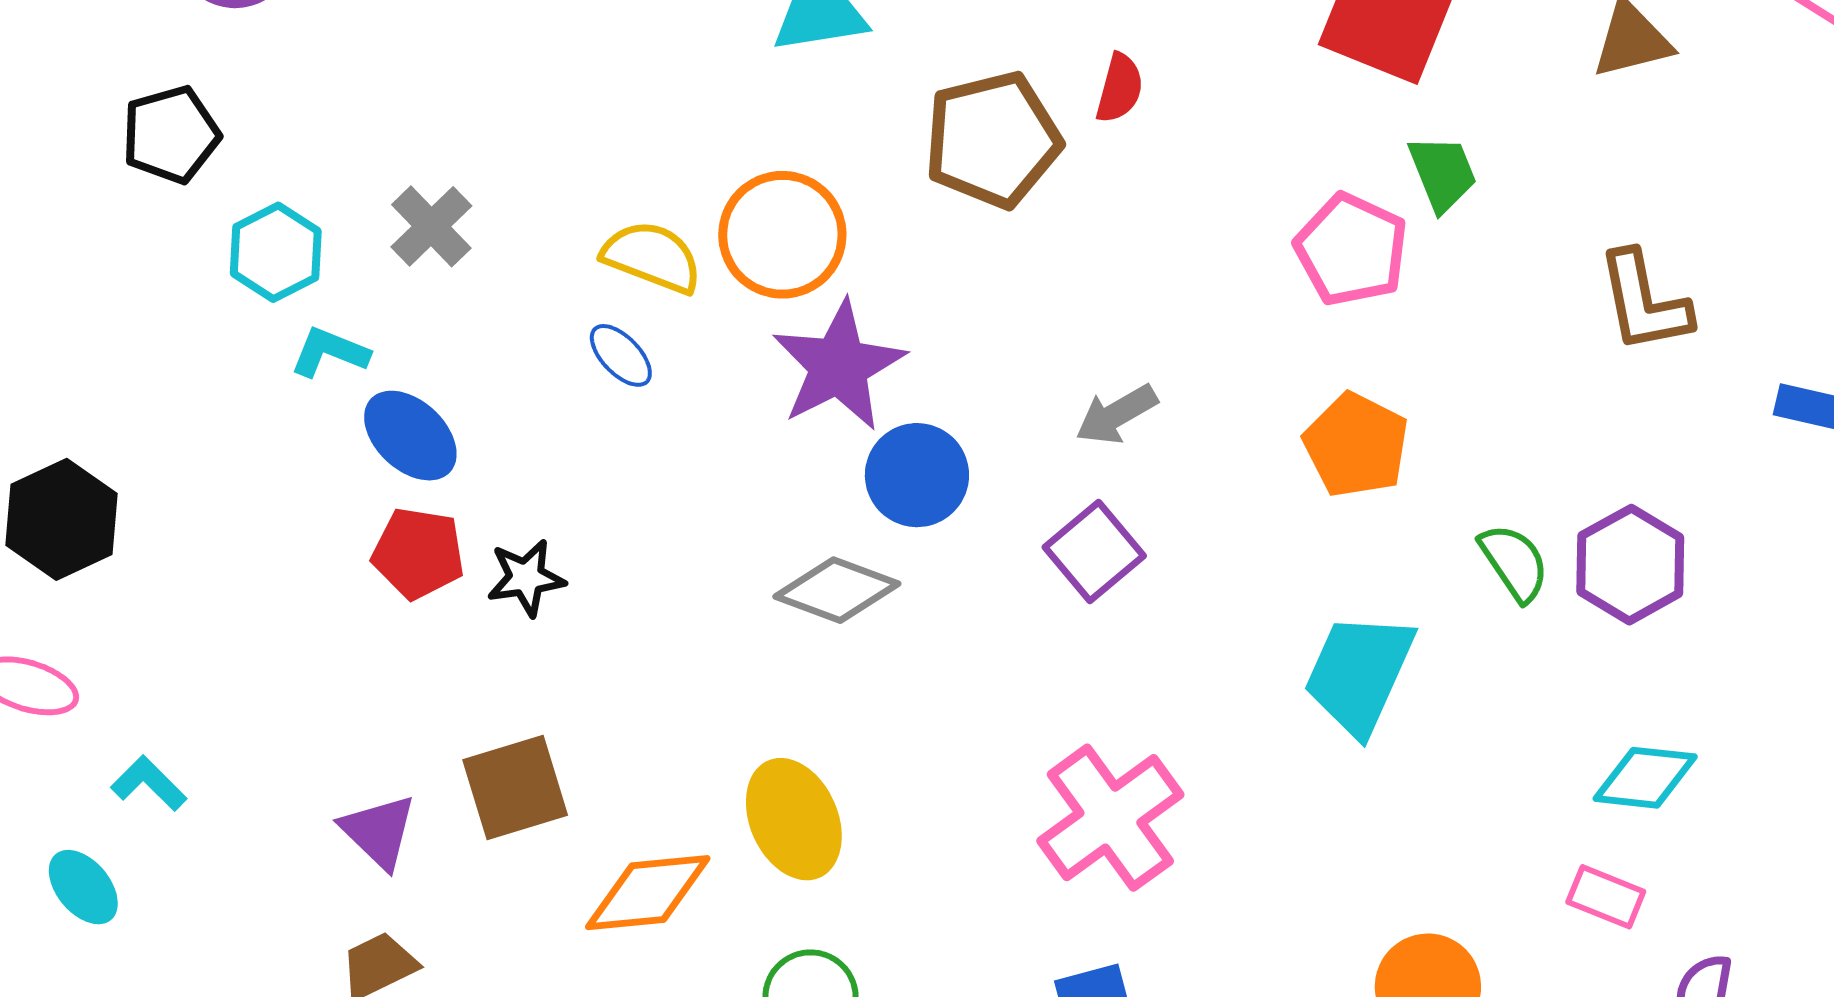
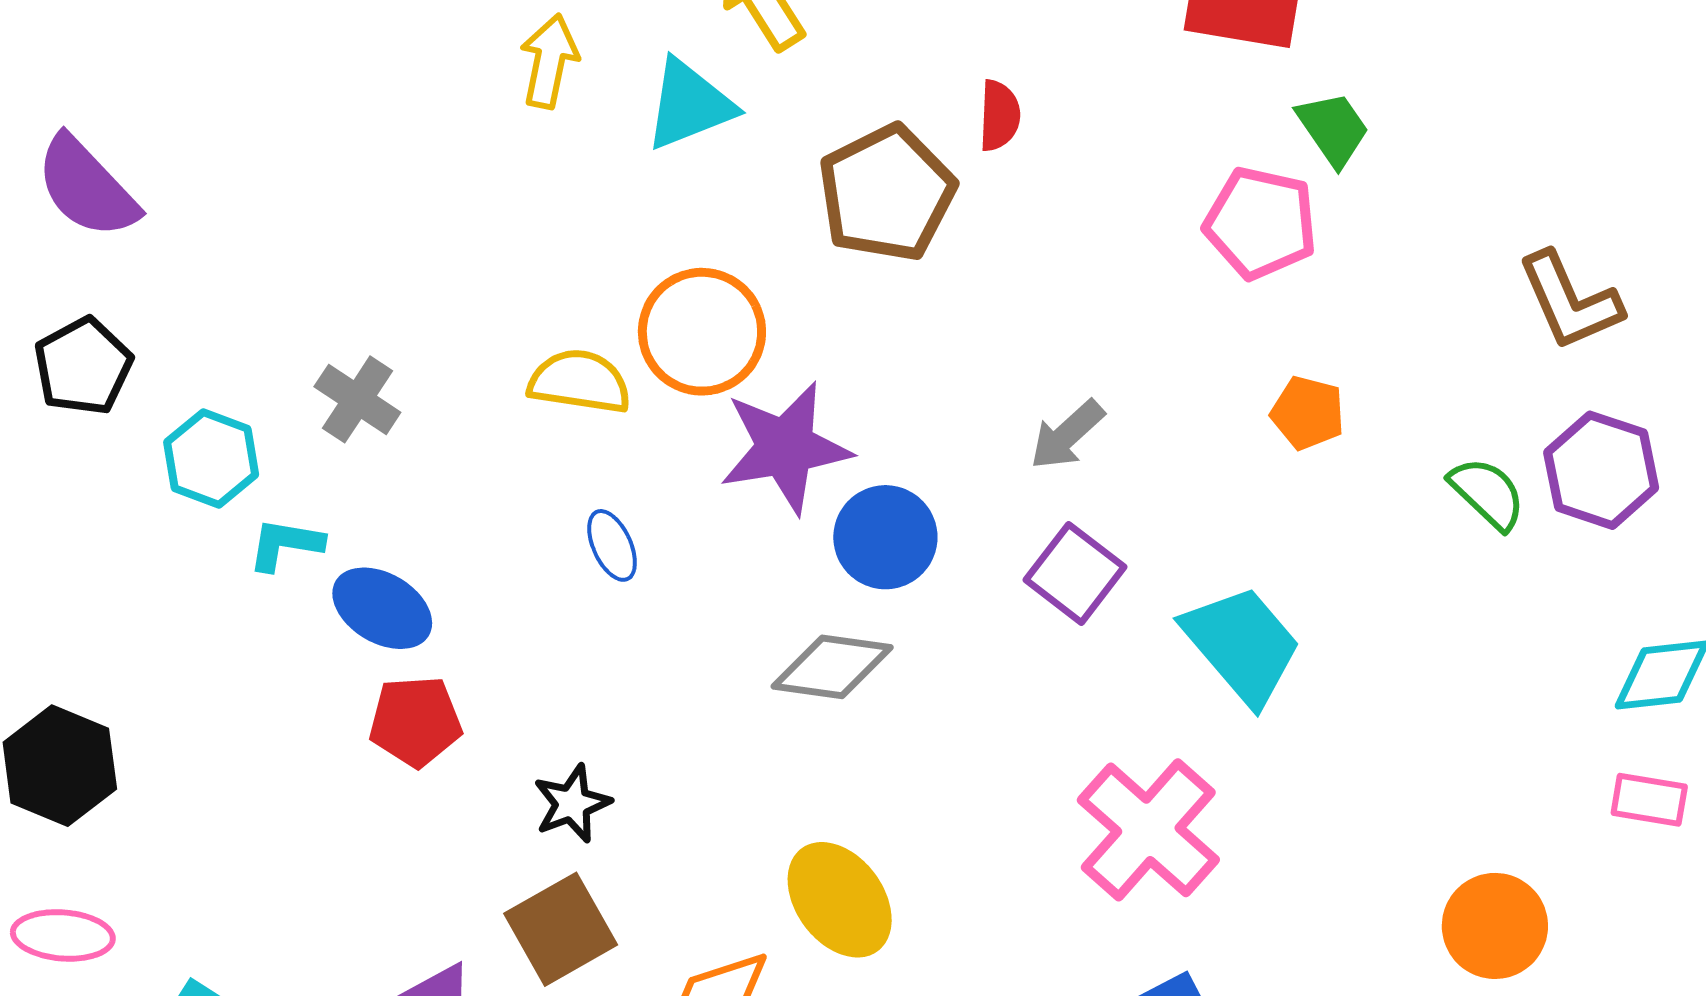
brown L-shape: (1644, 302) -> (1570, 301), moved
blue ellipse: (621, 355) -> (612, 545), moved, turned 32
purple star: (839, 366) -> (785, 448), turned 30
orange pentagon: (1356, 445) -> (1308, 413), size x0.7
black star: (526, 578) -> (572, 804), moved
cyan trapezoid: (1359, 674) -> (1242, 645), moved, turned 128

